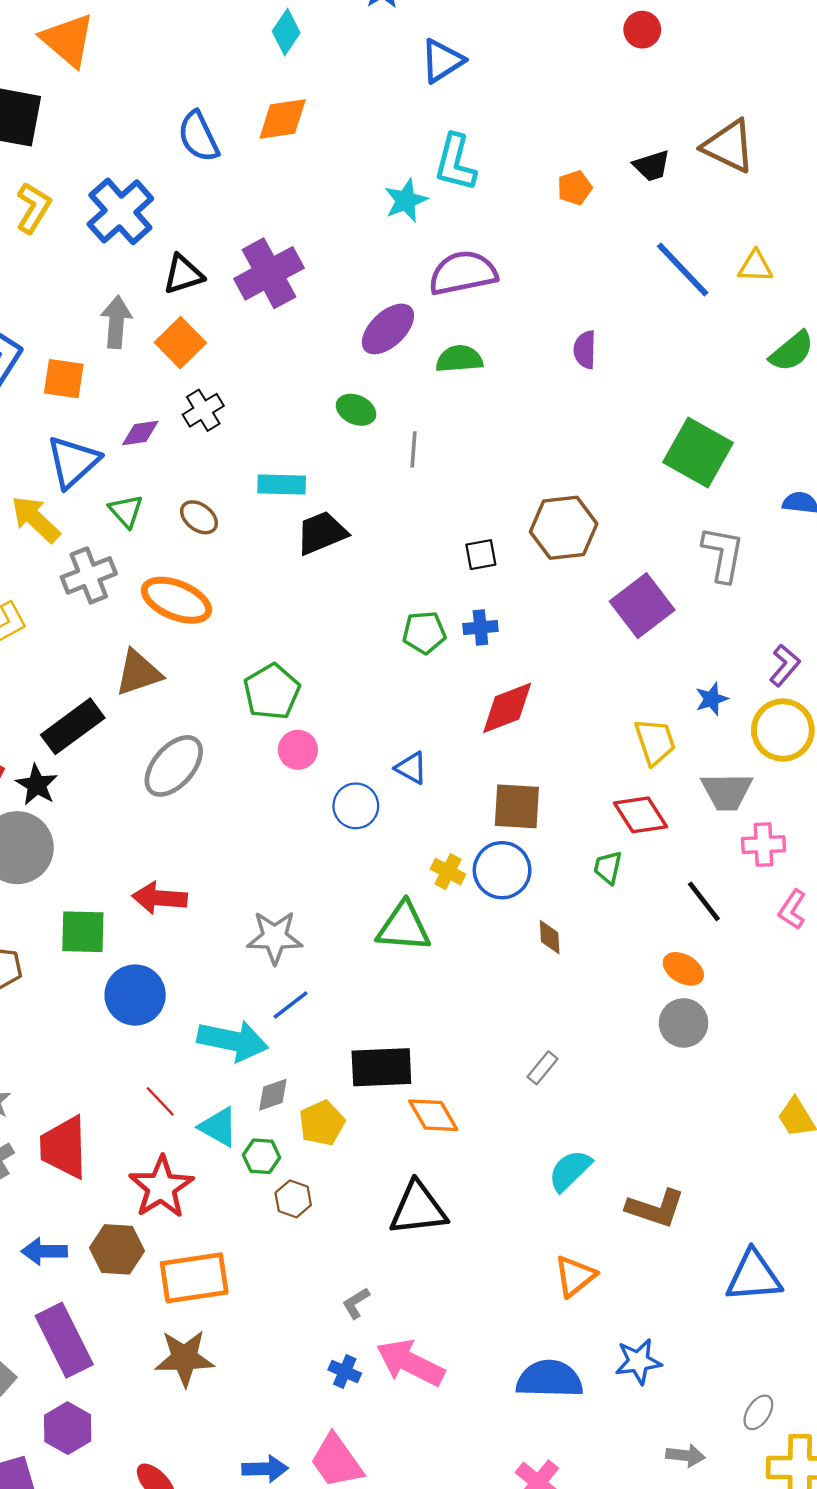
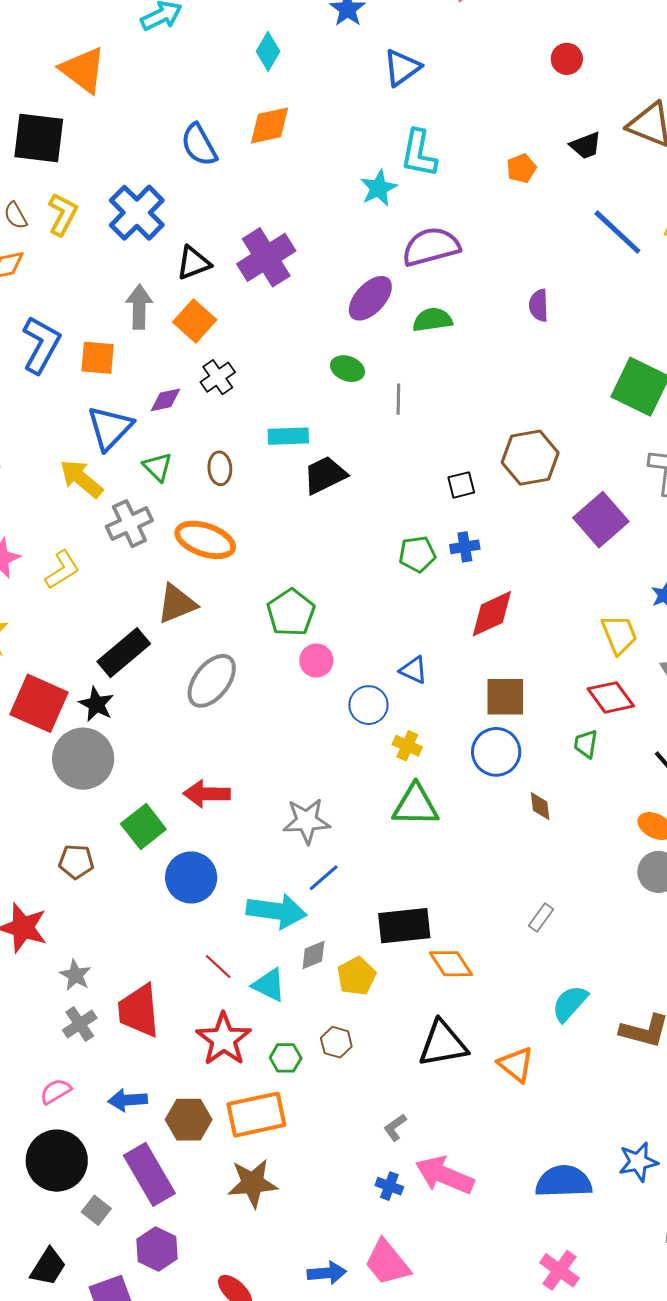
red circle: (642, 30) -> (567, 59), moved
brown ellipse: (199, 517) -> (220, 468), turned 52
yellow cross: (448, 872) -> (407, 746), moved
green square: (83, 932) -> (143, 827), turned -36
green hexagon: (262, 1156) -> (286, 1058), moved
brown hexagon: (117, 1249) -> (189, 1120), moved
orange triangle: (575, 1276) -> (516, 1064), moved, turned -39

